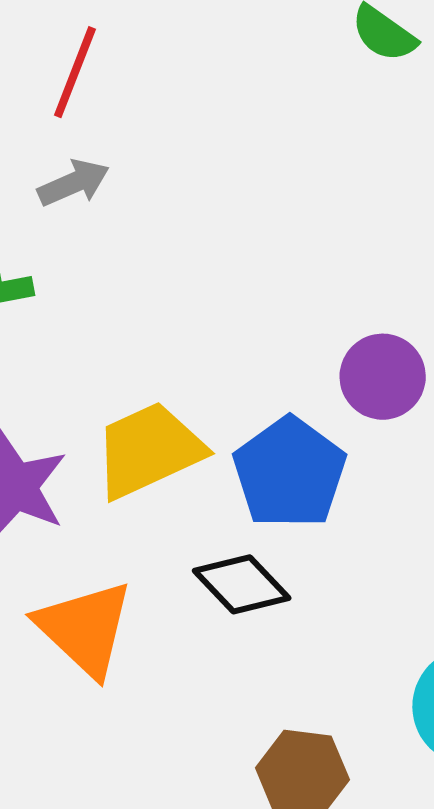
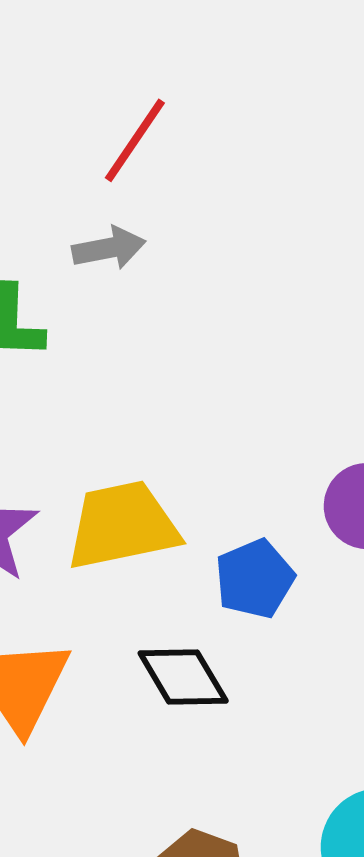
blue pentagon: (289, 473) -> (255, 579), size x0.7

